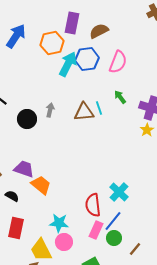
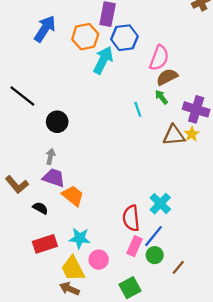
brown semicircle: (99, 31) -> (167, 77), moved
blue hexagon: (87, 59) -> (124, 38), moved
gray arrow: (50, 110) -> (50, 156), moved
brown triangle: (84, 112) -> (174, 135), moved
cyan star: (59, 223) -> (80, 238), moved
red rectangle: (16, 228) -> (45, 244), turned 60

